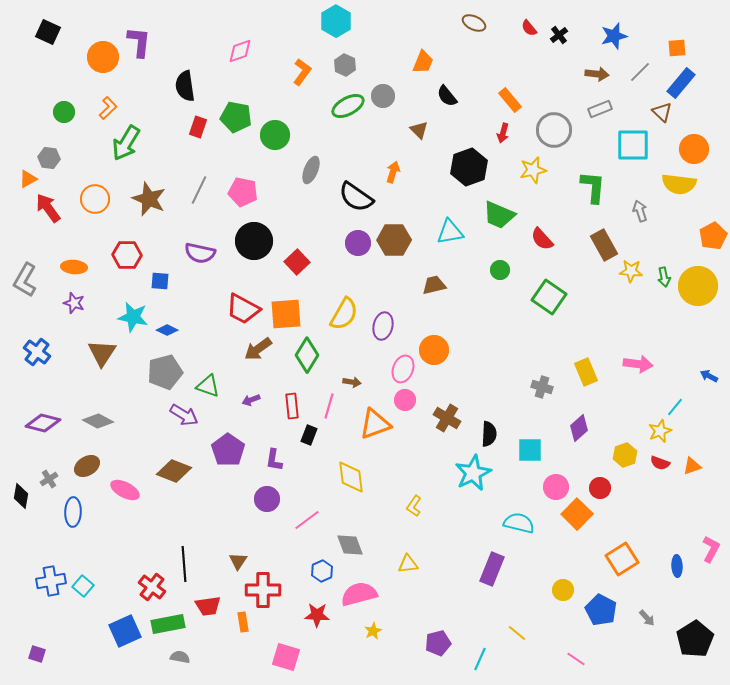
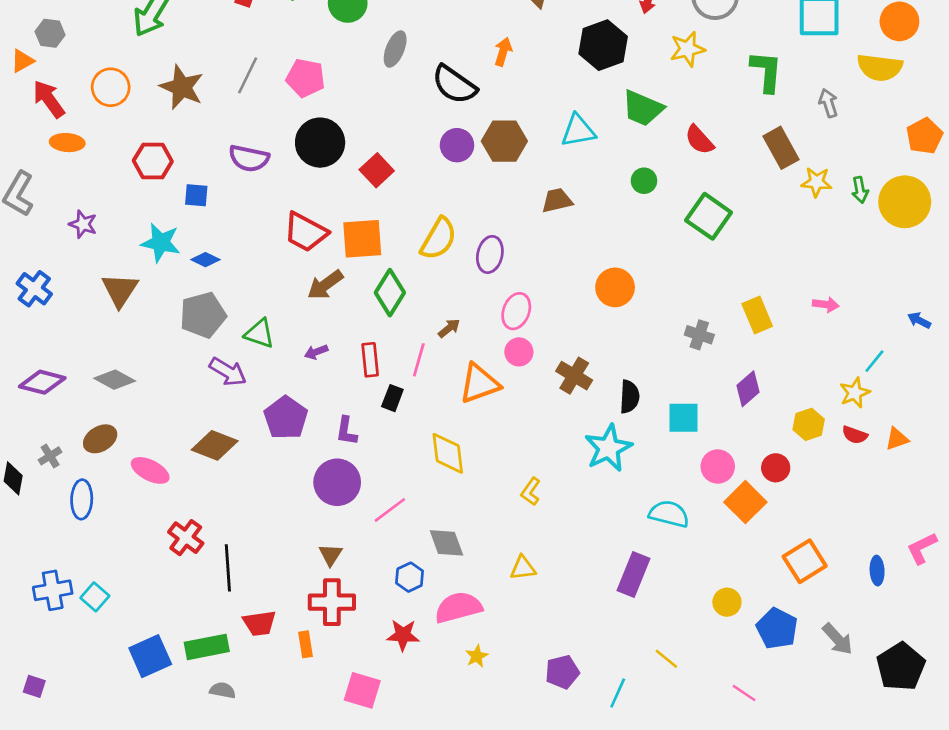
orange ellipse: (74, 267) -> (67, 143), moved
orange circle: (434, 350) -> (615, 287), moved
pink arrow: (638, 364) -> (826, 305), size x0.7
brown arrow: (352, 382) -> (449, 328), turned -48
purple circle: (267, 499) -> (337, 482), size x1.4
pink L-shape: (711, 549) -> (922, 548), turned -144
brown triangle: (238, 561) -> (331, 555), moved
red cross: (152, 587) -> (186, 538), moved
gray arrow: (647, 618) -> (838, 639), size x1.5

